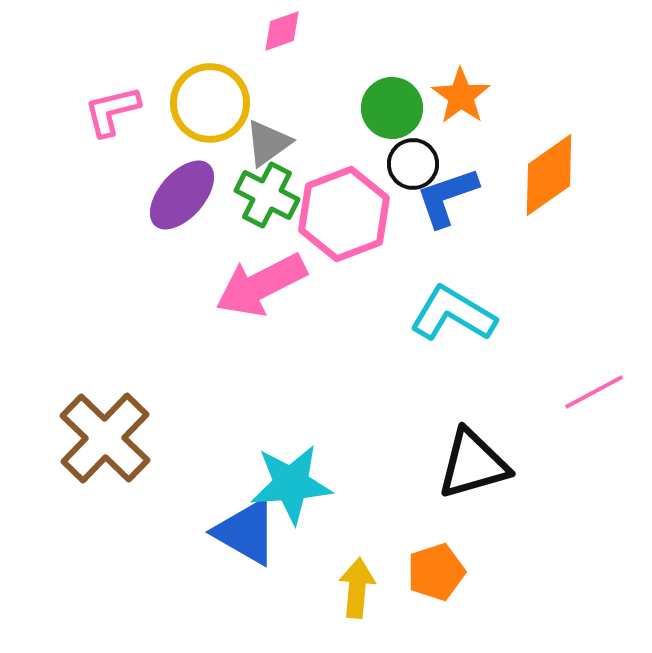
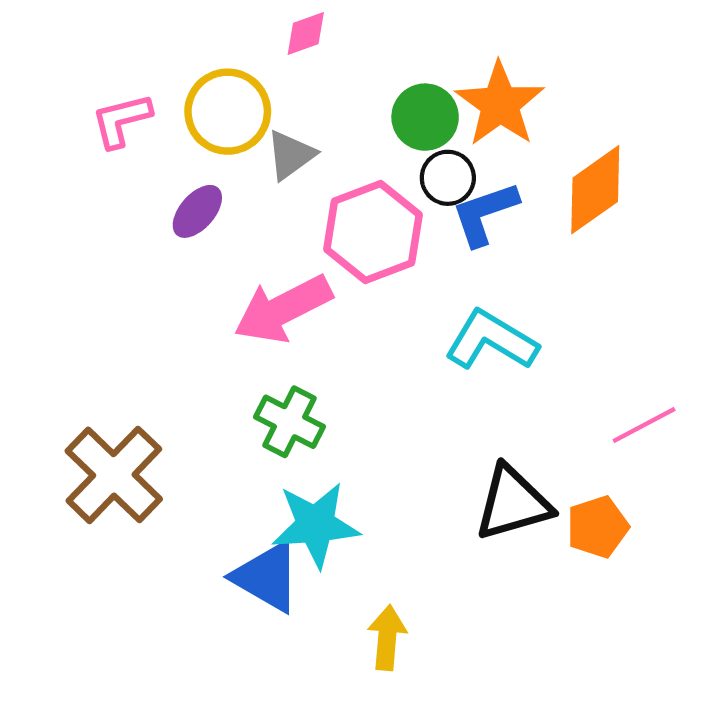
orange star: (461, 96) -> (500, 104), size x1.4
purple ellipse: (182, 195) -> (197, 211), size x0.7
green cross: (267, 195) -> (290, 422), moved
orange pentagon: (436, 572) -> (597, 527), moved

